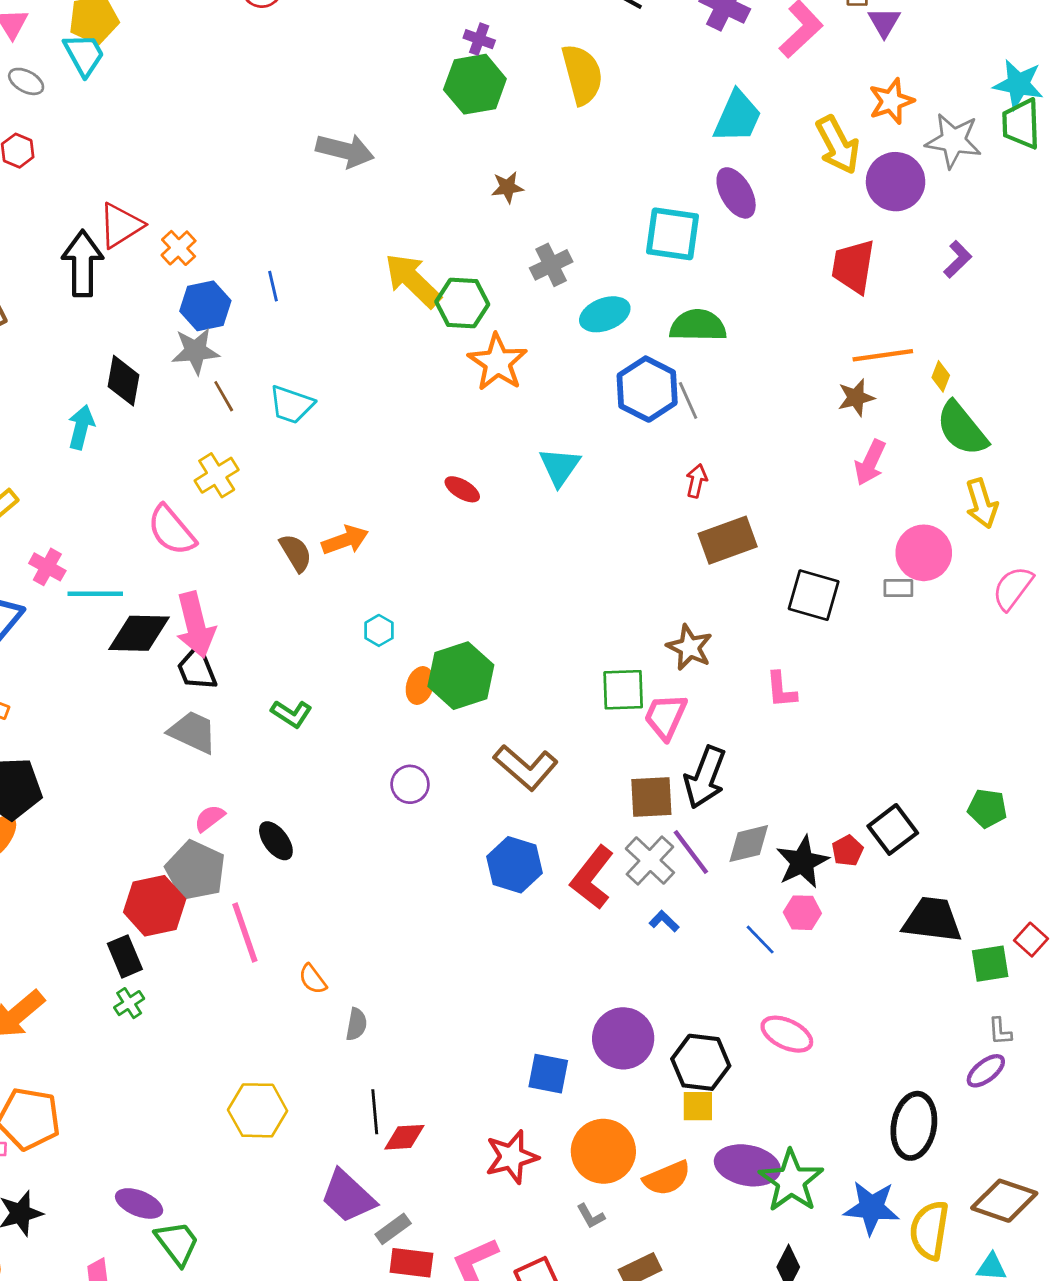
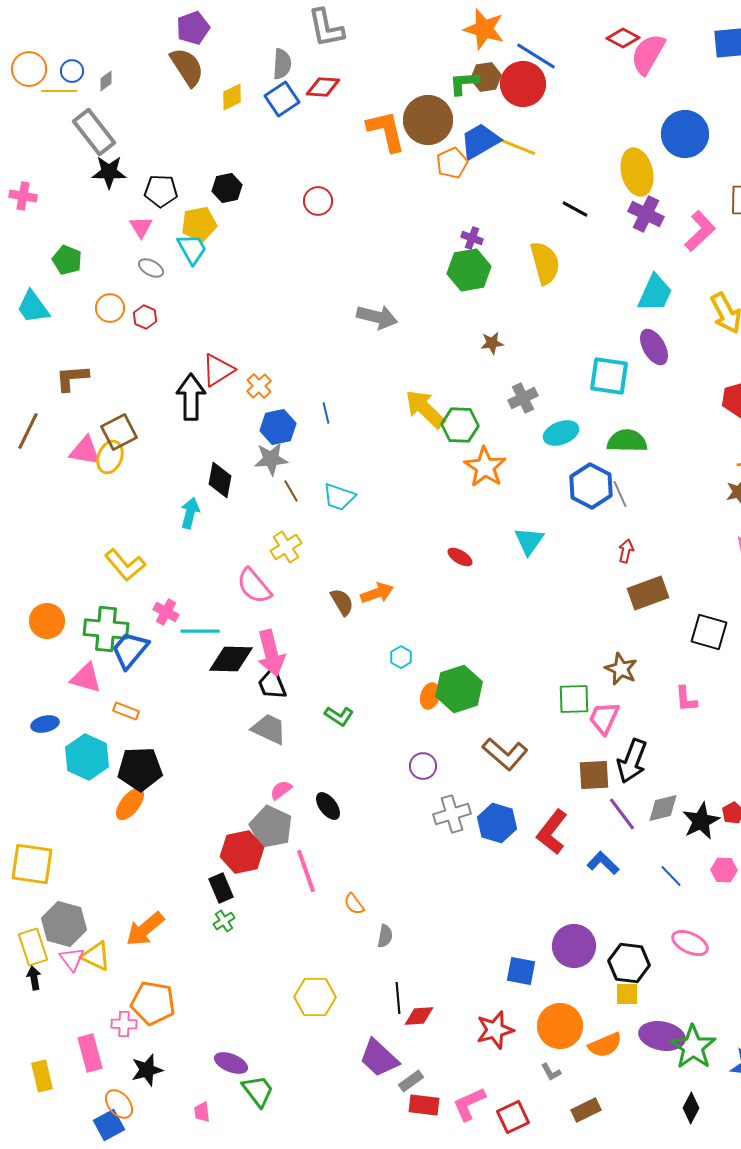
gray cross: (650, 861) -> (452, 814), moved, turned 30
pink hexagon: (802, 913) -> (724, 870), moved
blue L-shape: (664, 921) -> (603, 863), size x1.5

